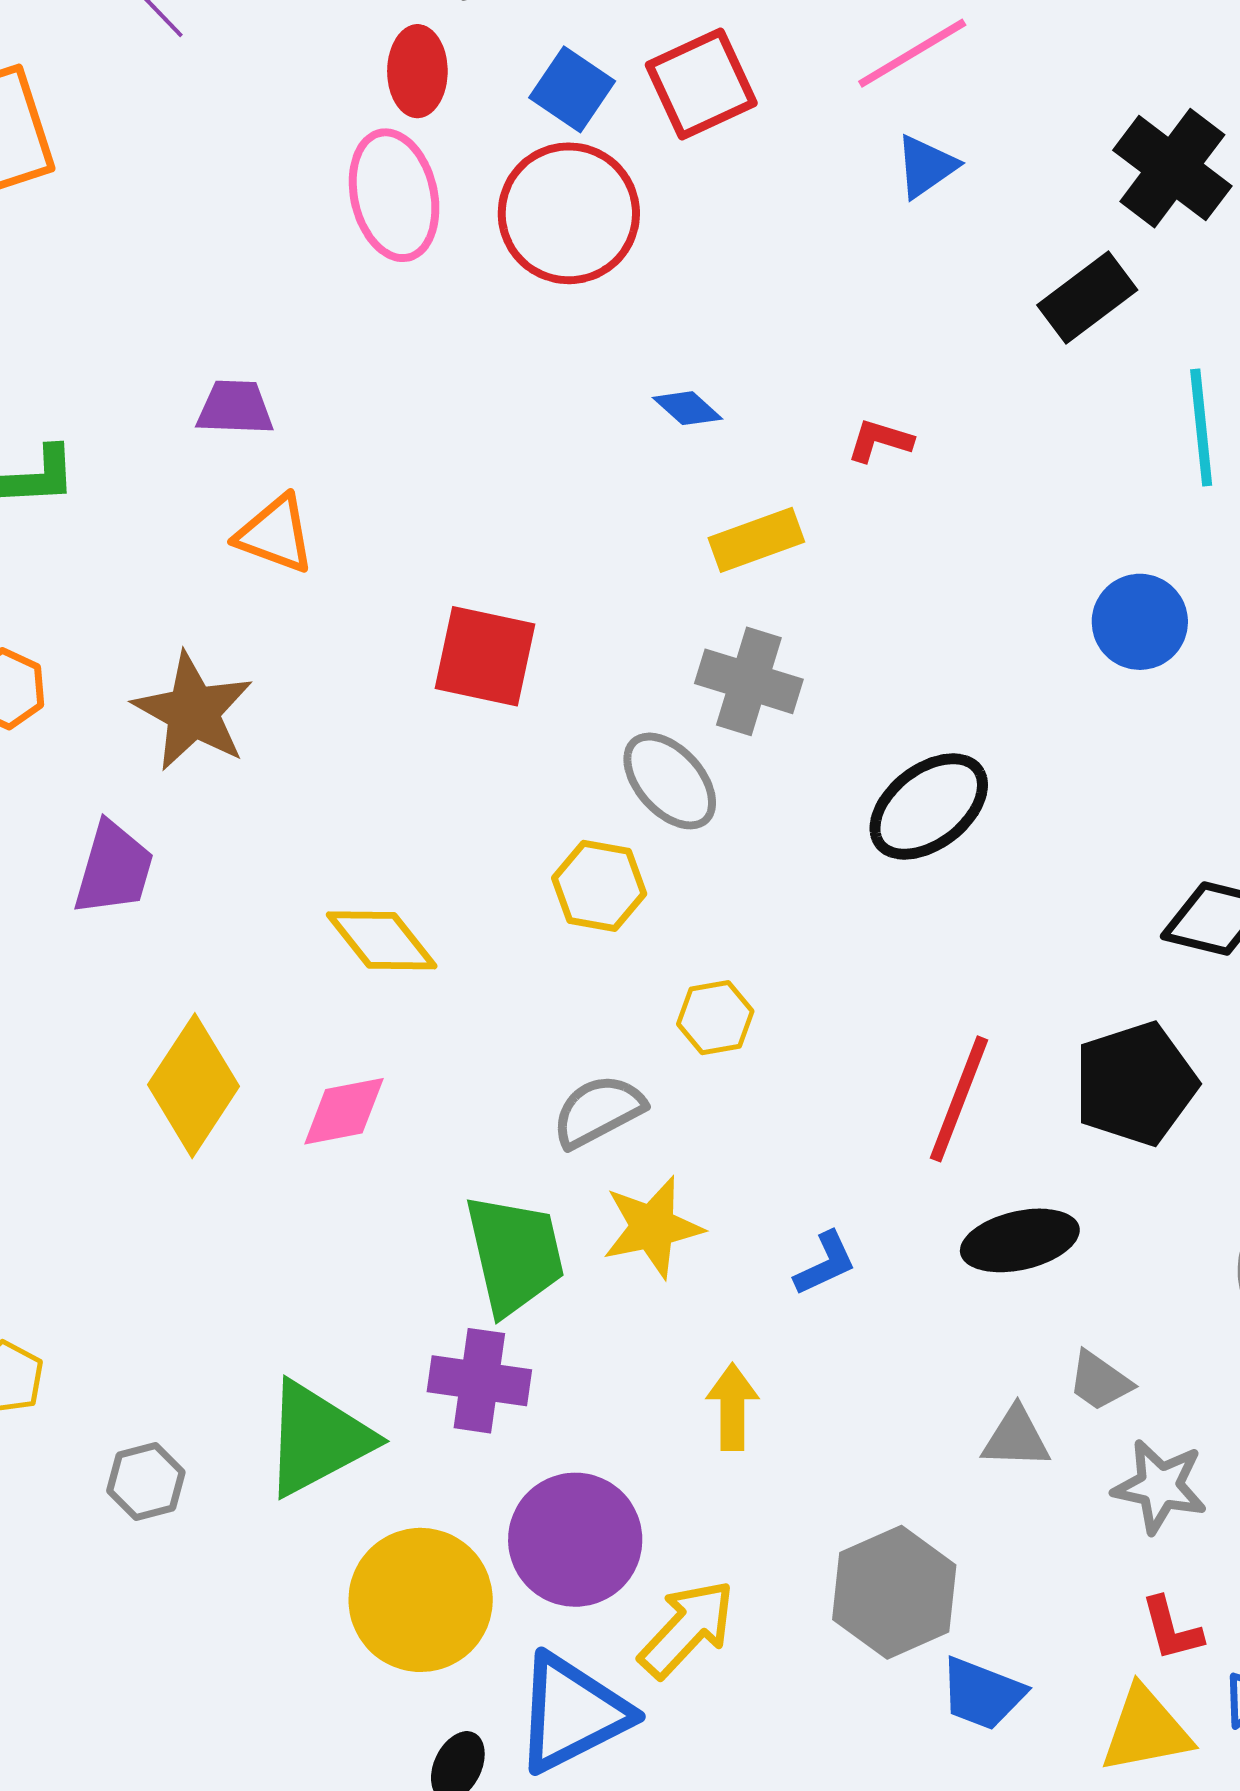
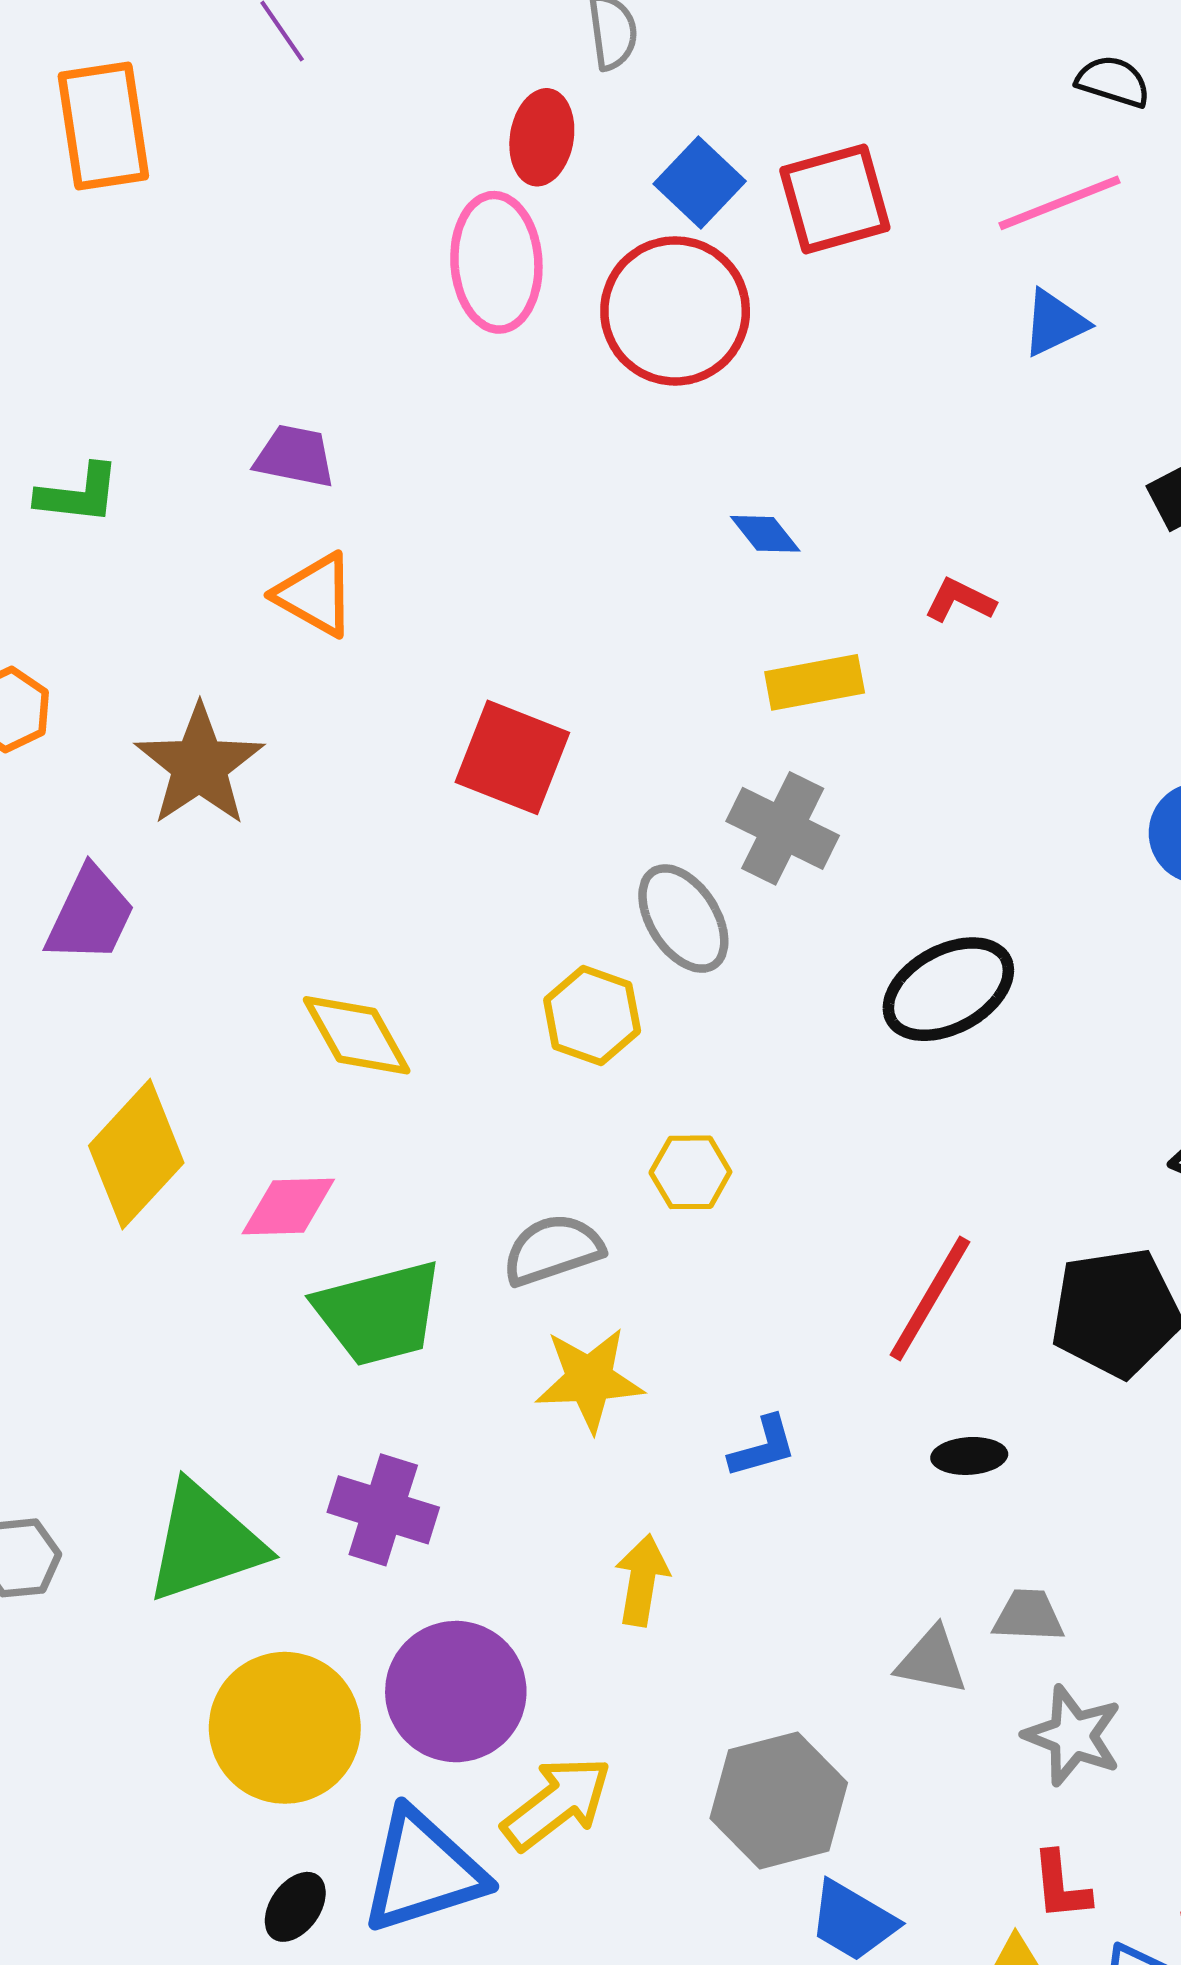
black ellipse: (1020, 1240) -> (969, 1456), size x0.6
green trapezoid: (515, 1254) -> (379, 1313), moved, turned 79
gray trapezoid: (1100, 1381) -> (1028, 1616), turned 138

